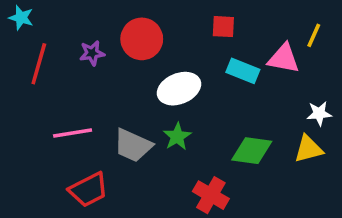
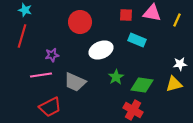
cyan star: (21, 18) -> (25, 10), moved
purple star: (92, 53) -> (52, 55), moved
pink triangle: (284, 58) -> (152, 13), moved
green star: (177, 136) -> (116, 77), moved
red cross: (211, 195) -> (133, 110), moved

